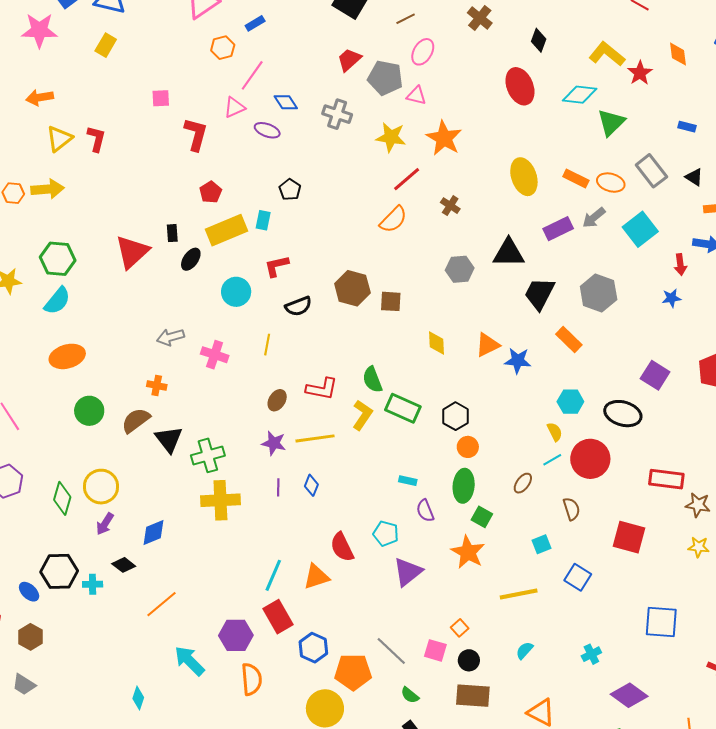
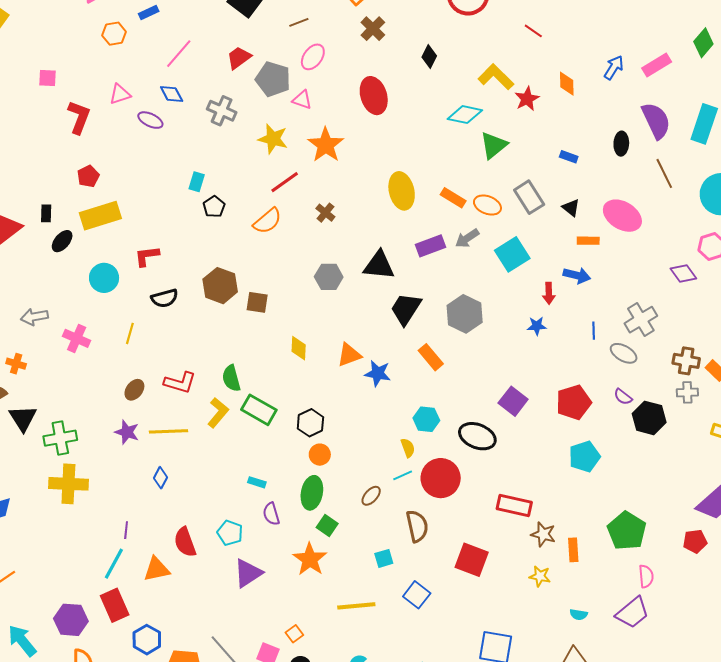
pink line: (252, 75) -> (179, 54), moved
red ellipse: (520, 86) -> (374, 96), moved
black pentagon: (290, 190) -> (214, 207), moved
cyan rectangle: (263, 220) -> (197, 182), moved
purple line: (278, 487) -> (126, 530), moved
brown semicircle: (571, 509) -> (417, 526), size x1.4

